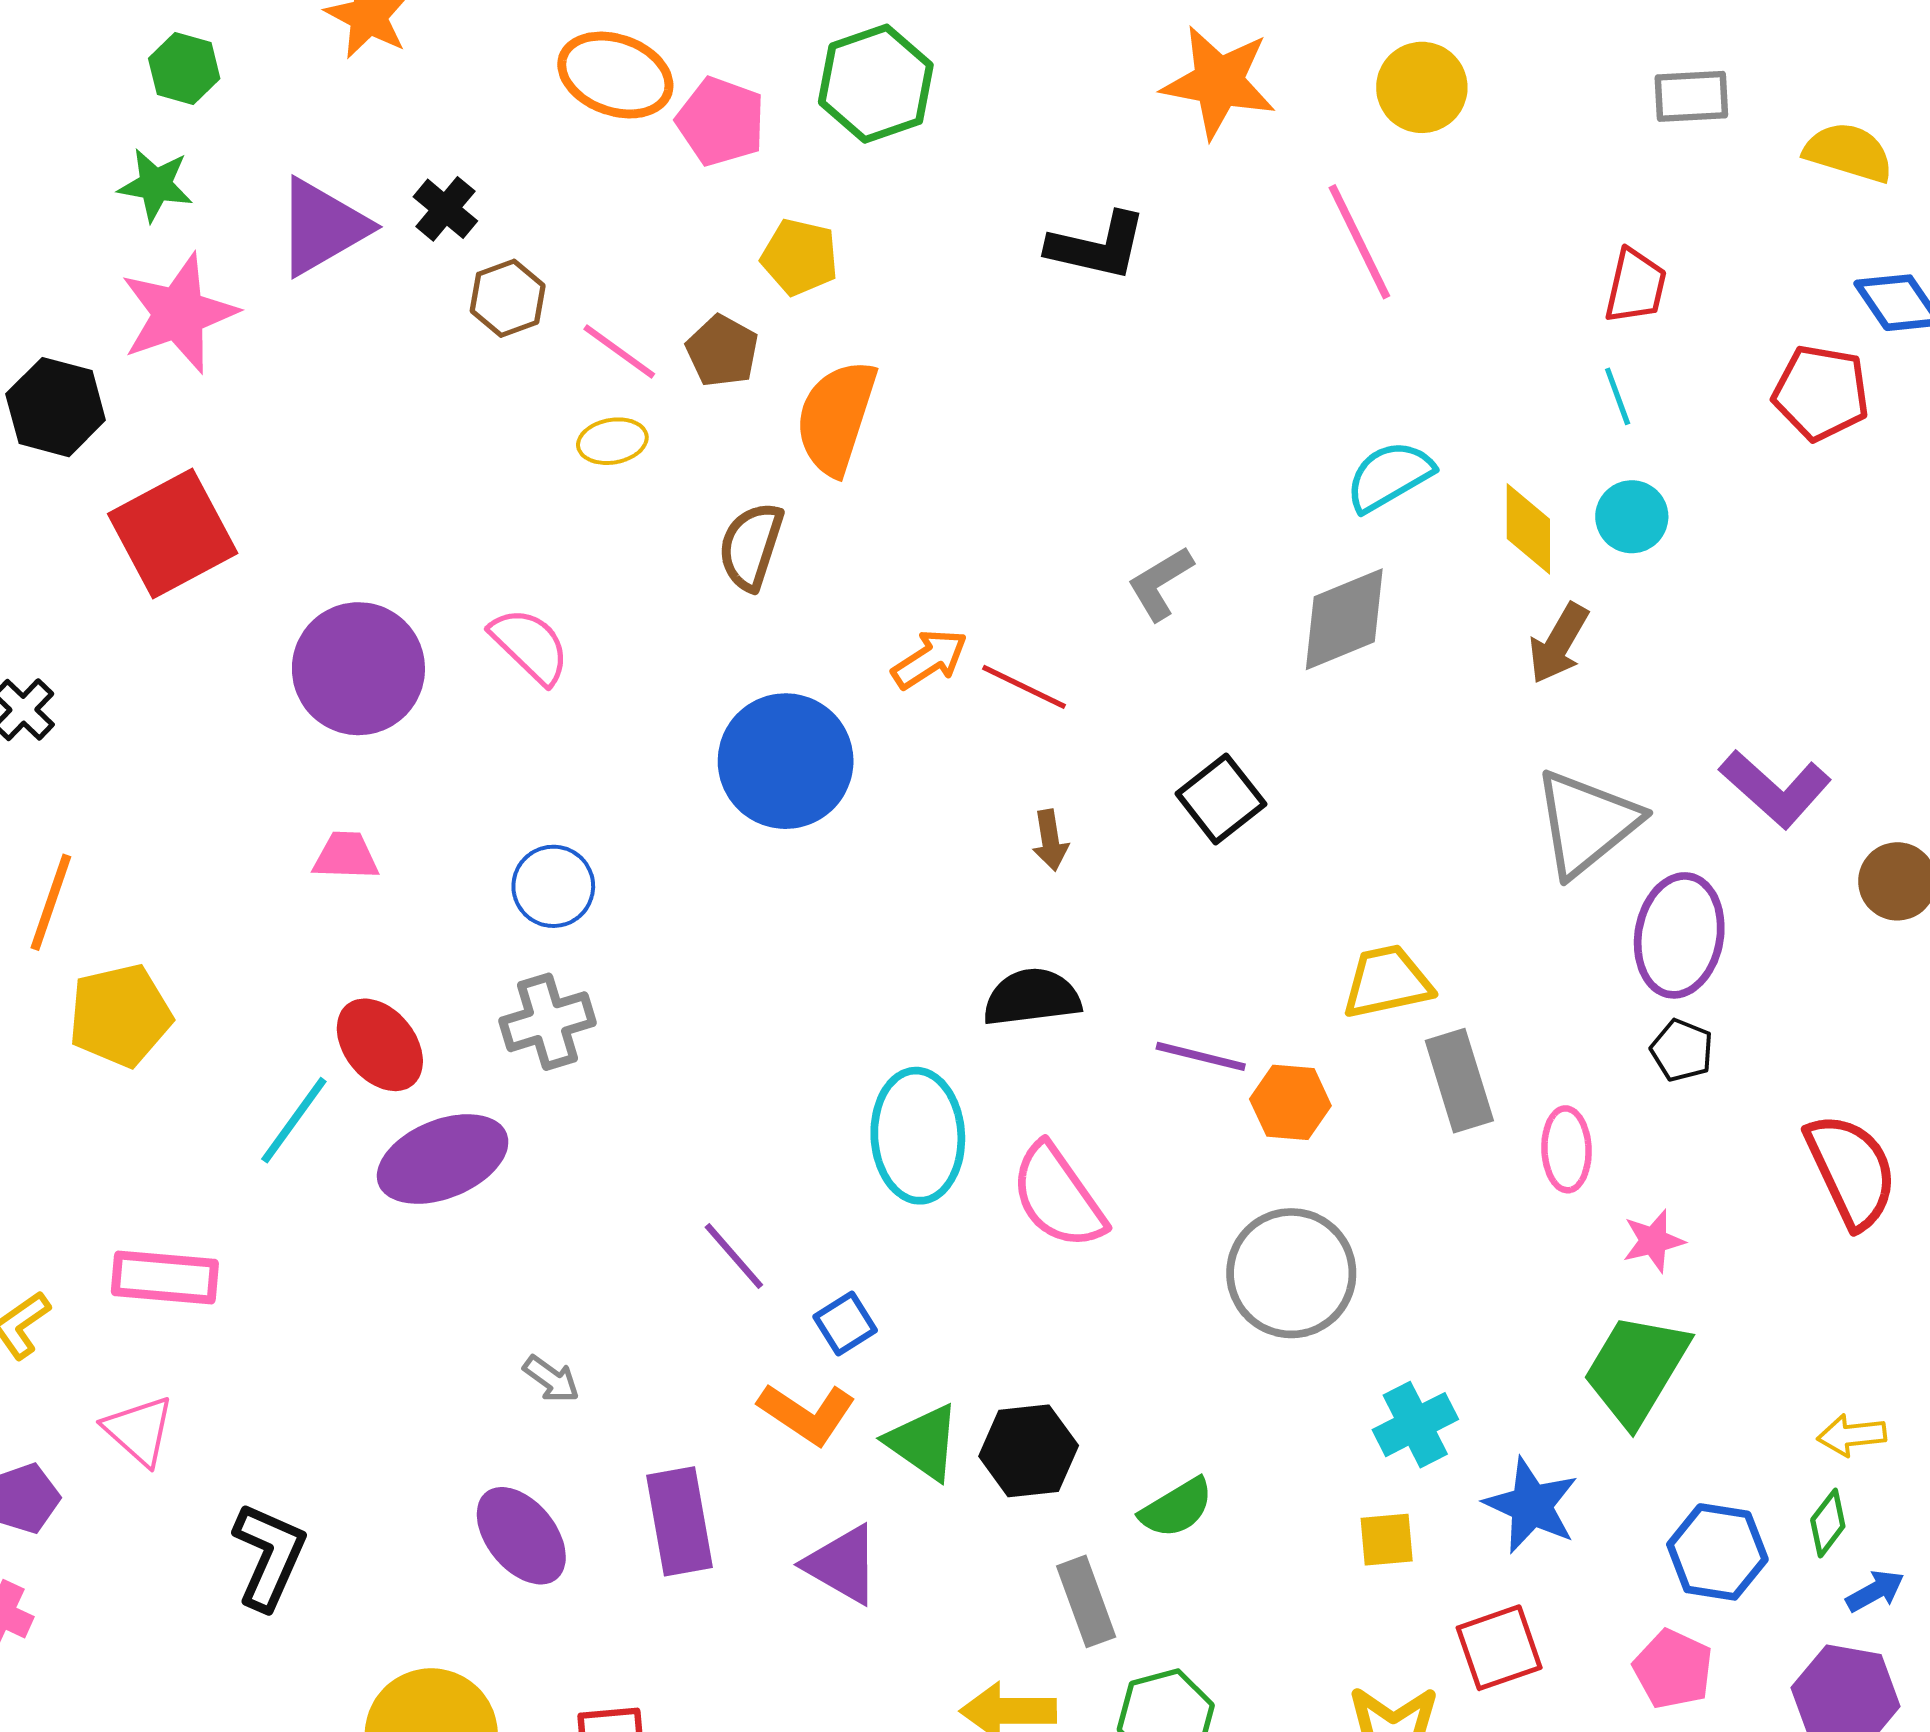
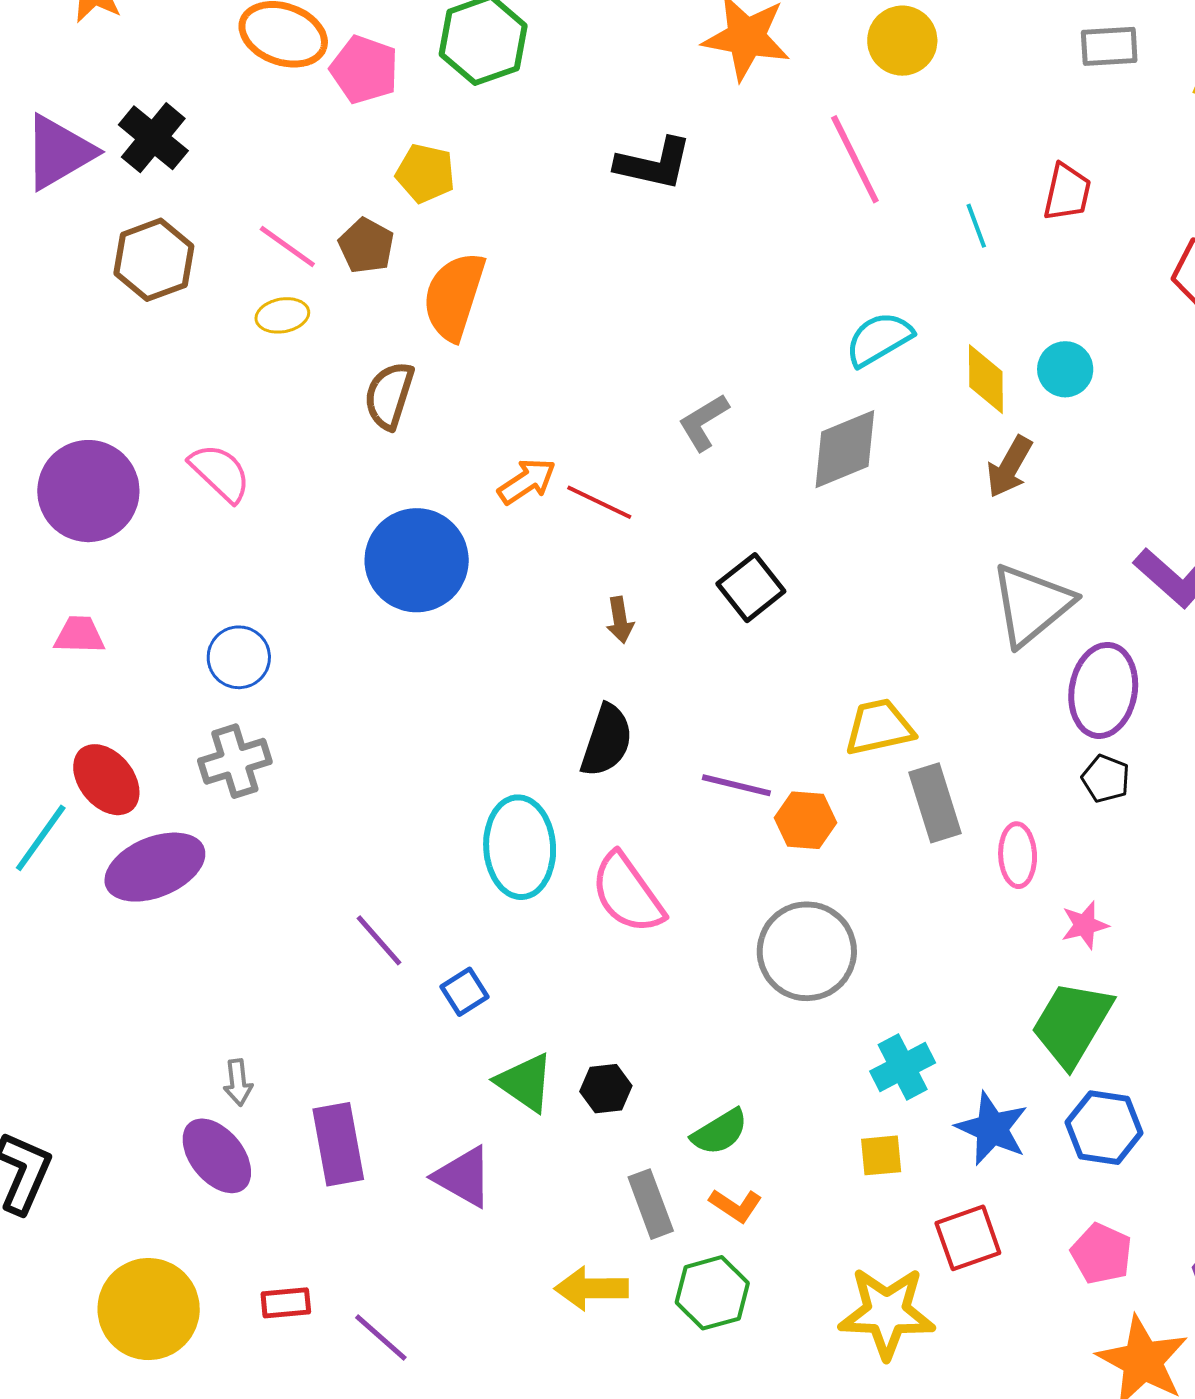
black cross: (445, 209) -> (153, 138), size x1.4
brown hexagon: (508, 298) -> (154, 260), moved, size x1.4
cyan line: (1618, 396) -> (976, 226), moved
black semicircle: (1032, 997) -> (607, 741), turned 116
gray arrow: (551, 1379) -> (238, 1082), moved, turned 48
orange L-shape: (807, 1414) -> (736, 1205), moved, size x0.7
black hexagon: (1029, 1451) -> (606, 1089), size x0.7
blue hexagon: (1717, 1552) -> (1104, 1128), moved

